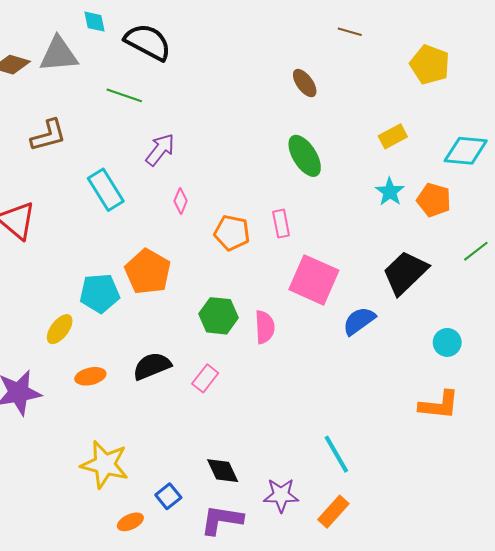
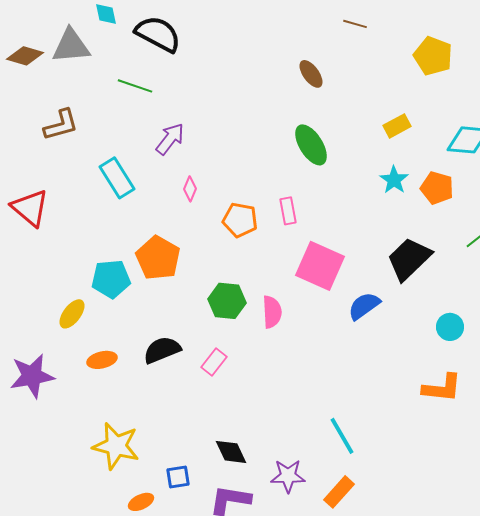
blue square: (168, 496) -> (178, 477), turned 30

